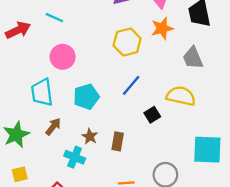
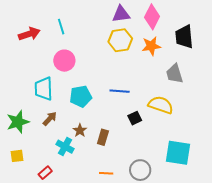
cyan line: (54, 18) -> (61, 27), turned 42
yellow hexagon: (127, 42) -> (120, 40), moved
blue line: (131, 85) -> (120, 91), turned 48

